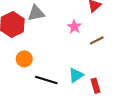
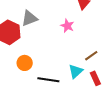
brown line: (97, 40) -> (91, 56), moved

